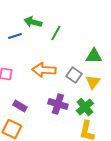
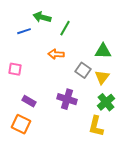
orange arrow: (44, 70) -> (56, 54), moved, size x0.7
green cross: (85, 107) -> (106, 102), moved

